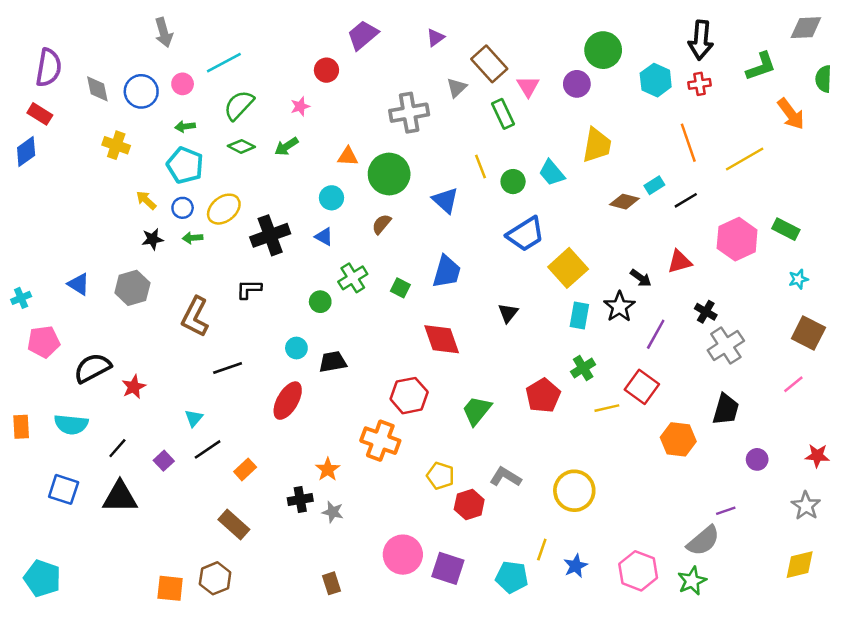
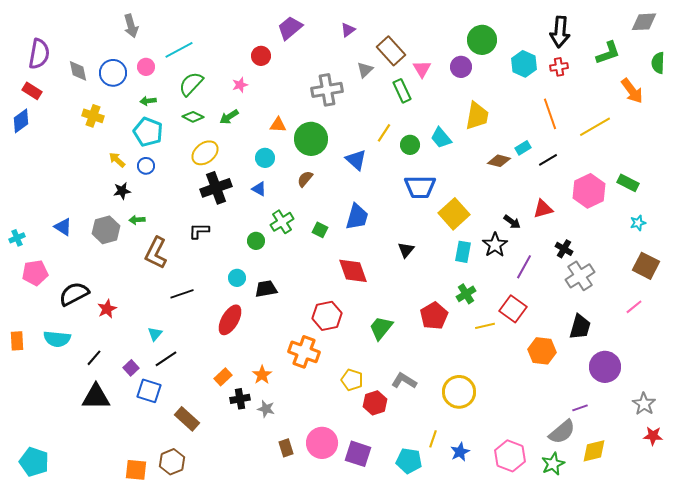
yellow line: (480, 166) -> (384, 133), turned 54
yellow ellipse: (224, 209) -> (205, 153), moved
blue trapezoid: (526, 234) -> (420, 187), turned 32
green arrow: (193, 238) -> (137, 220), moved
red star: (817, 456) -> (653, 436), moved
purple circle: (757, 459) -> (605, 367), size x1.8
orange rectangle: (245, 469) -> (223, 377), moved
blue square: (64, 489) -> (149, 391), moved
yellow diamond: (800, 565) -> (594, 451), moved
brown rectangle: (331, 583) -> (286, 448), moved

